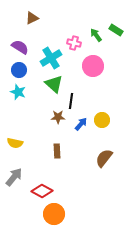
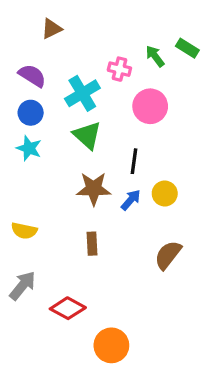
black line: (71, 101) -> (134, 161), moved
brown star: (58, 117) -> (94, 189), size x1.5
orange circle: (54, 214) -> (111, 345), moved

